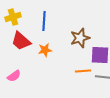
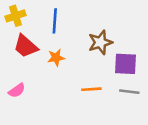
orange line: (83, 71) -> (91, 89), moved

